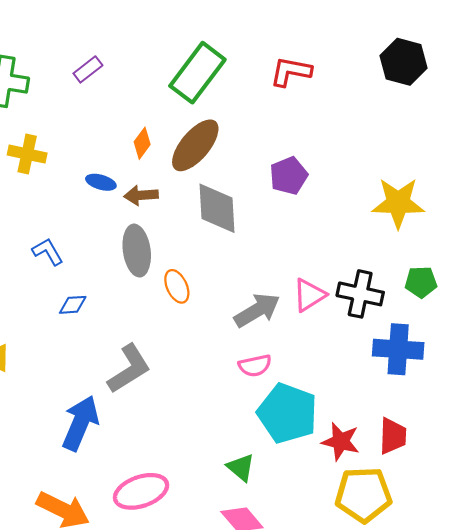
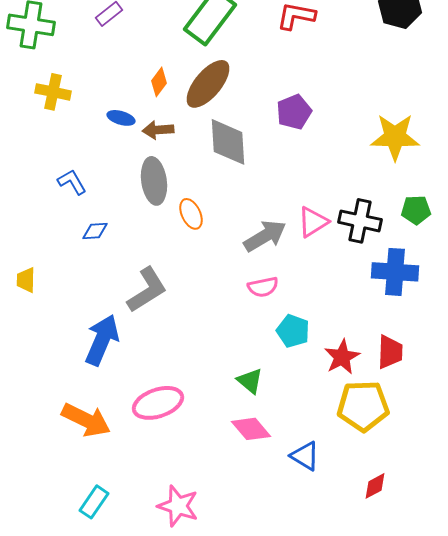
cyan pentagon: (287, 413) -> (293, 331), size x0.6
red star: (341, 441) -> (342, 357), turned 30

